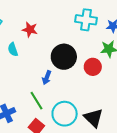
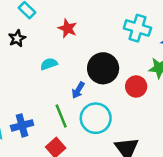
cyan semicircle: (13, 49) -> (49, 64), moved, turned 80
cyan circle: (65, 114) -> (96, 118), moved

